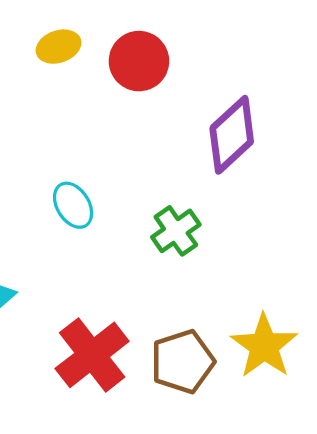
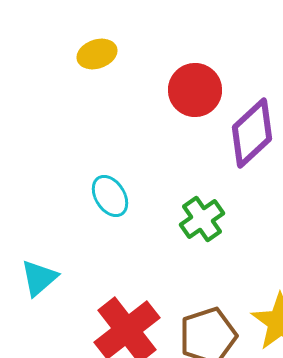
red circle: (139, 61) -> (195, 90), moved

